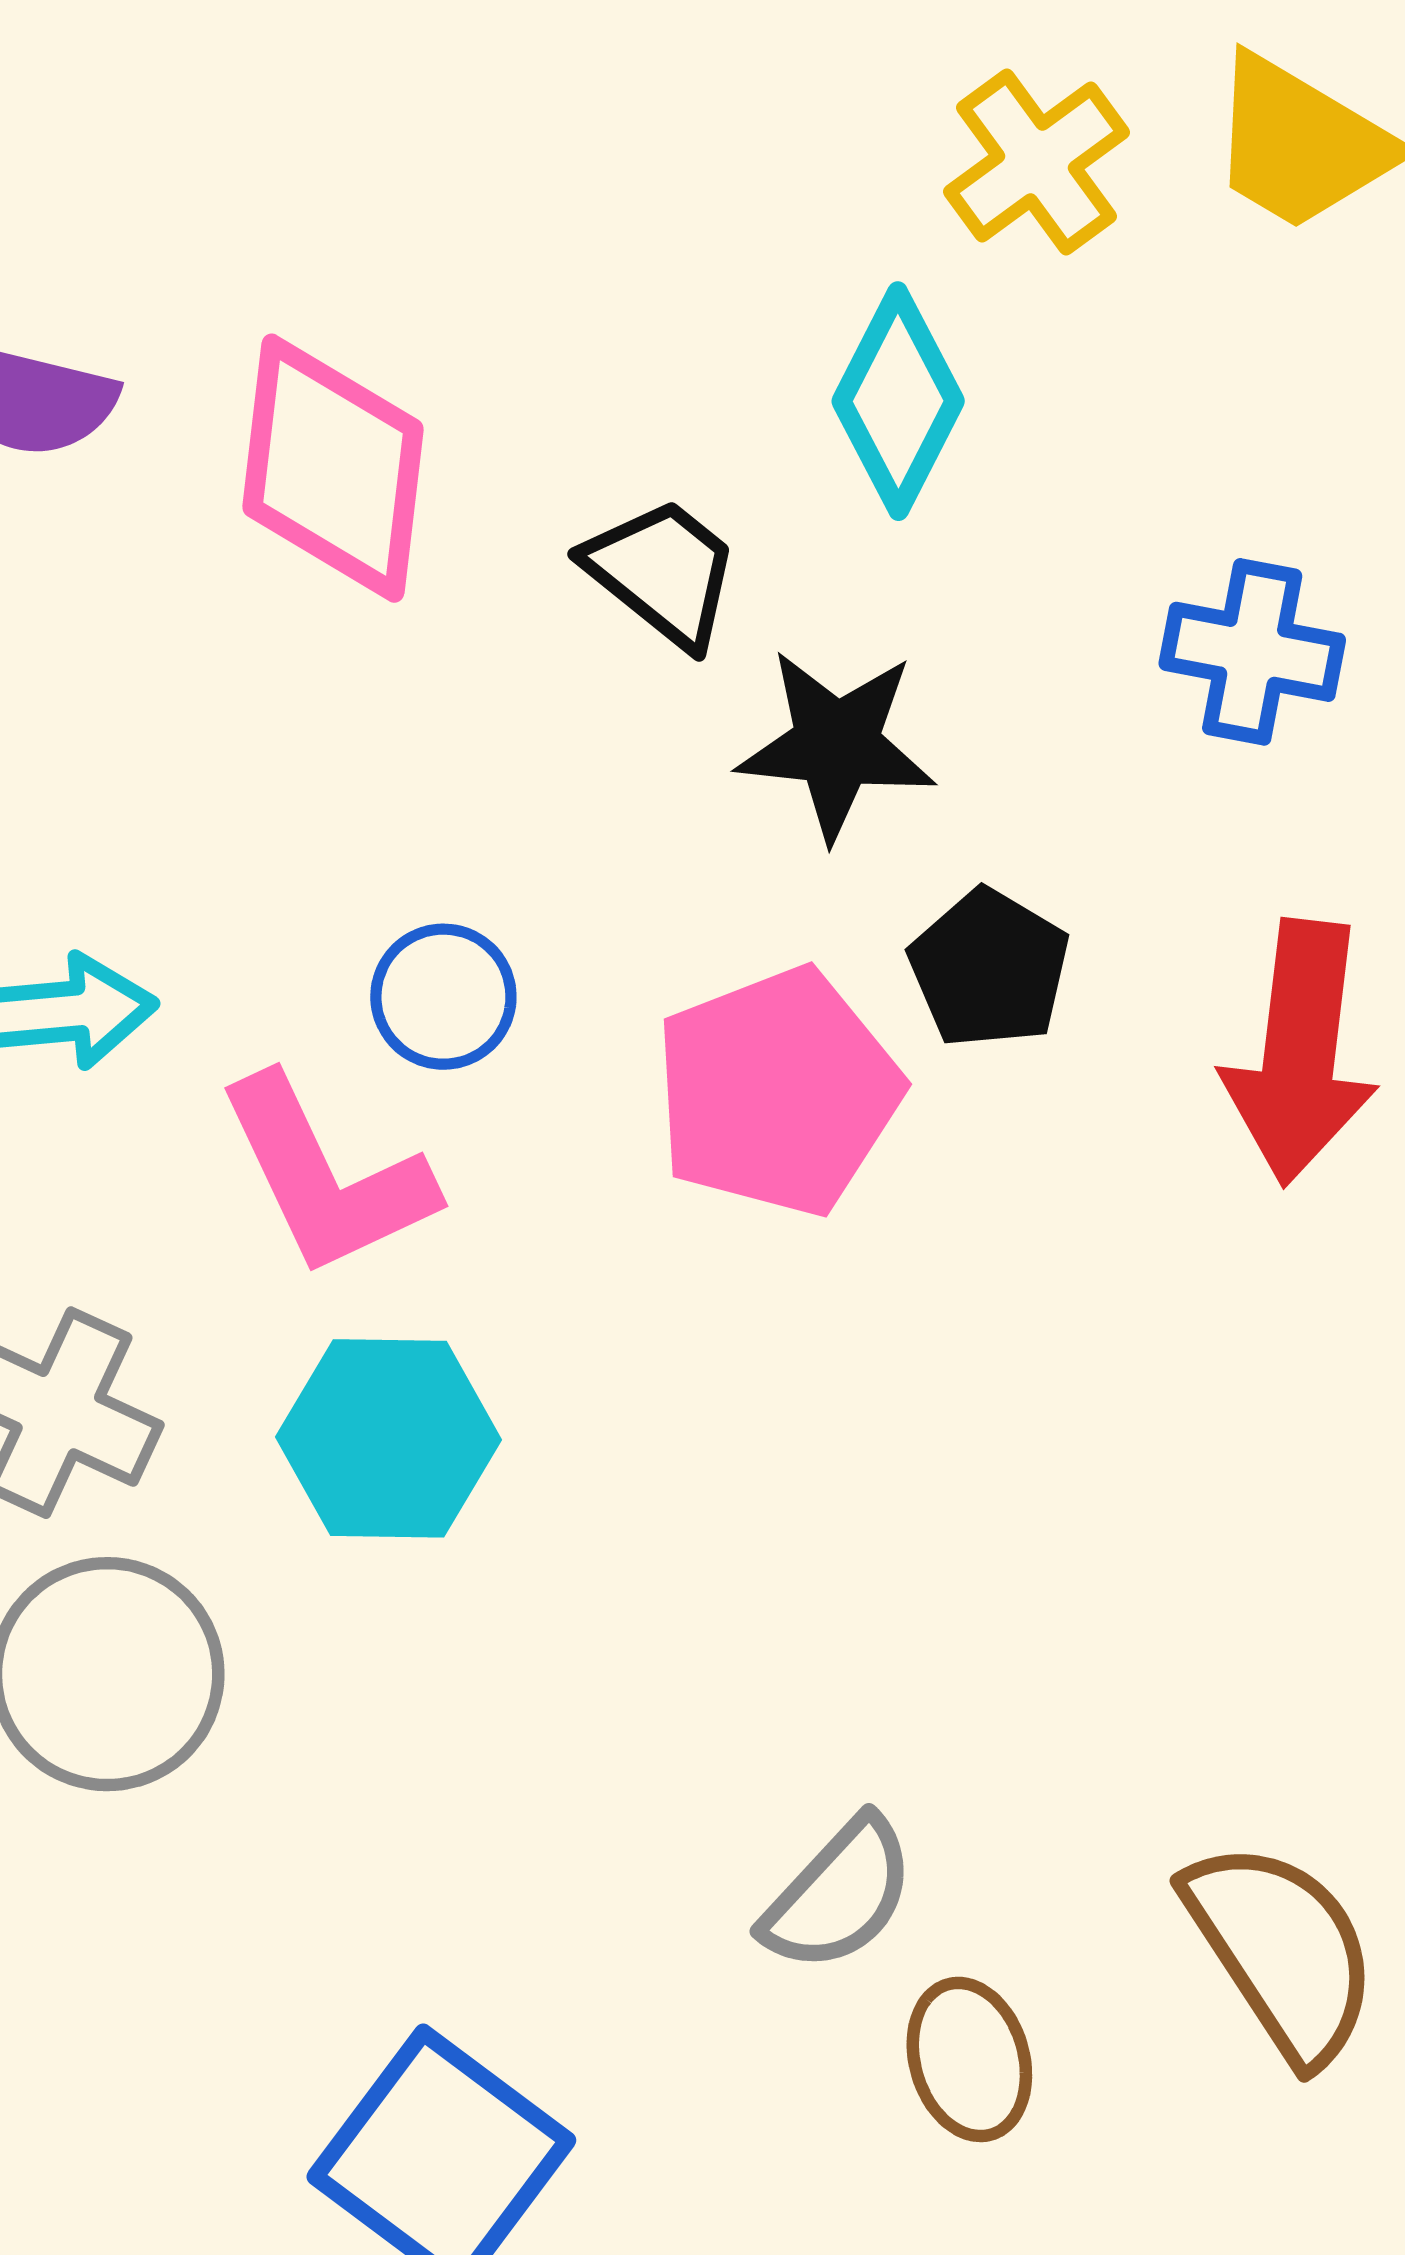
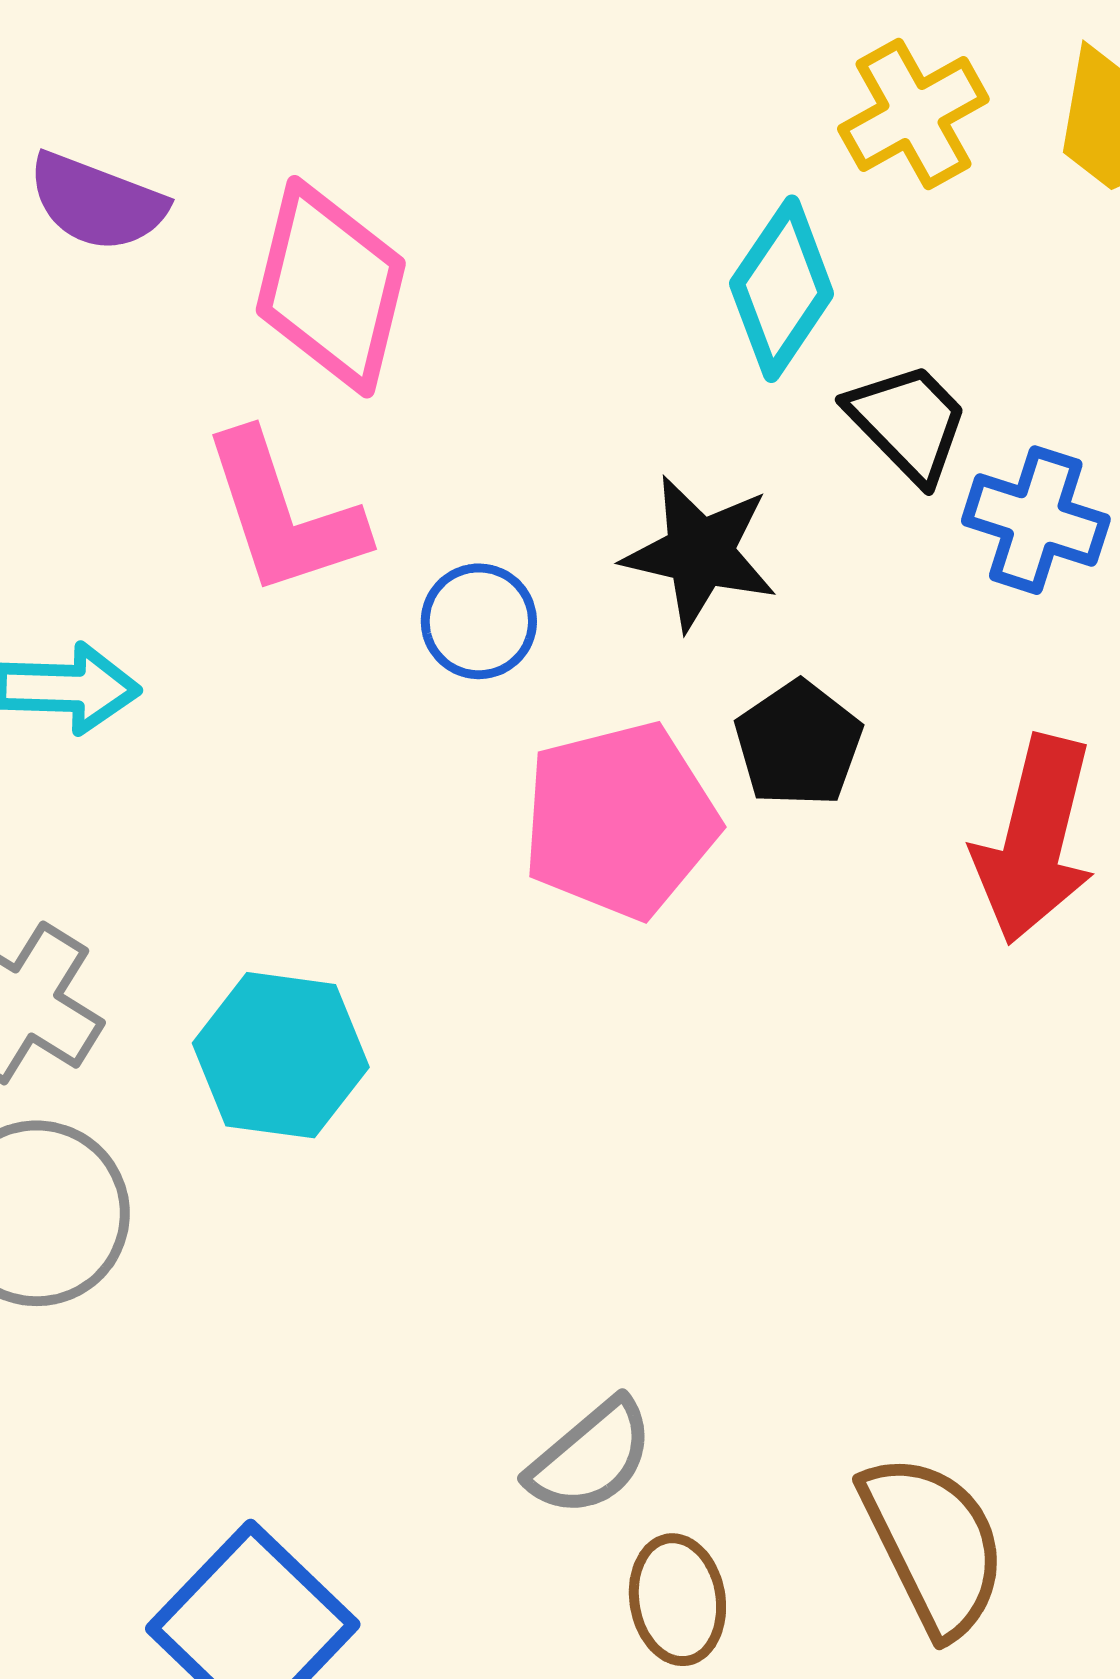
black trapezoid: (662, 572) -> (908, 422), moved
blue circle: (443, 997) -> (479, 621), moved
pink L-shape: (326, 1176) -> (284, 514), moved

